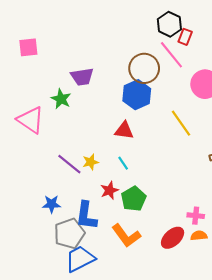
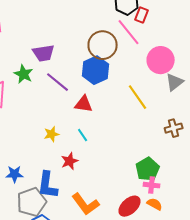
purple line: (69, 164) -> (58, 82), moved
green pentagon: (134, 199) -> (148, 169), moved
orange semicircle: (199, 236) -> (155, 204), turned 35

